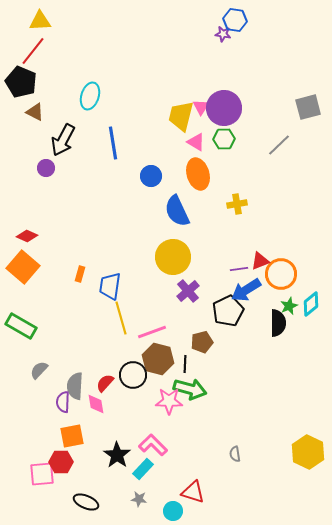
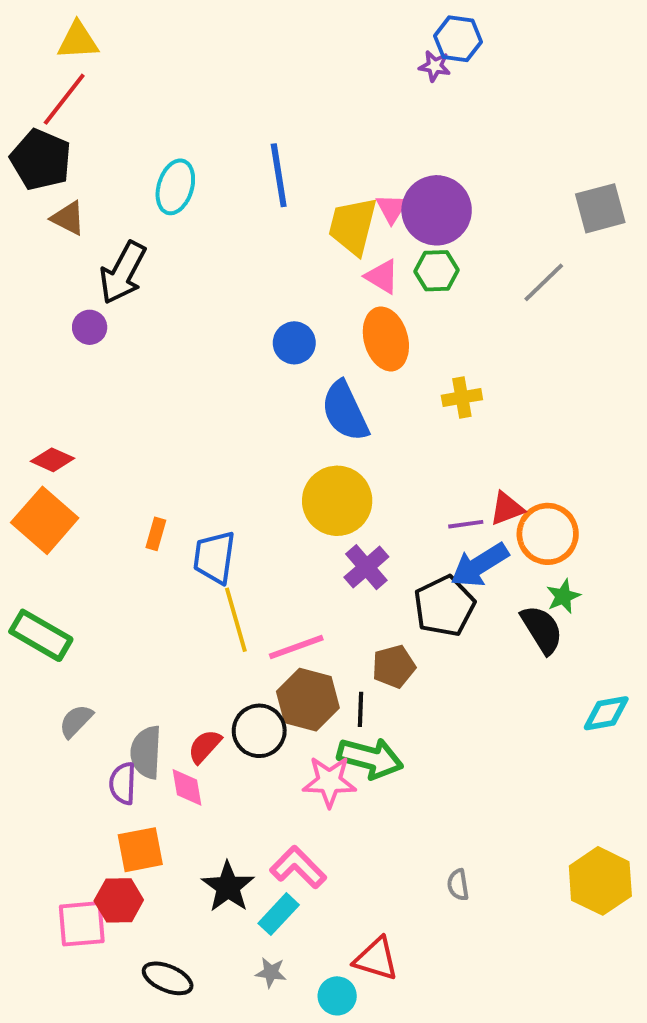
blue line: (113, 143) -> (279, 175), moved
cyan diamond: (311, 304) -> (606, 713), moved, turned 30
black semicircle: (278, 323) -> (542, 629), turned -32

